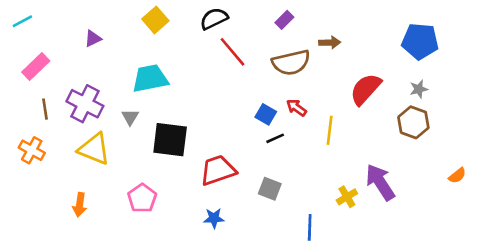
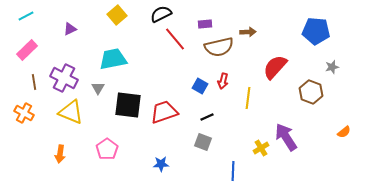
purple rectangle: (284, 20) -> (205, 24), moved, turned 40
cyan line: (22, 21) -> (26, 16), moved
gray star: (419, 89) -> (332, 67), moved
red arrow: (296, 108) -> (223, 81), turned -112
black line: (275, 138) -> (207, 117), moved
red trapezoid: (218, 170) -> (164, 112), moved

